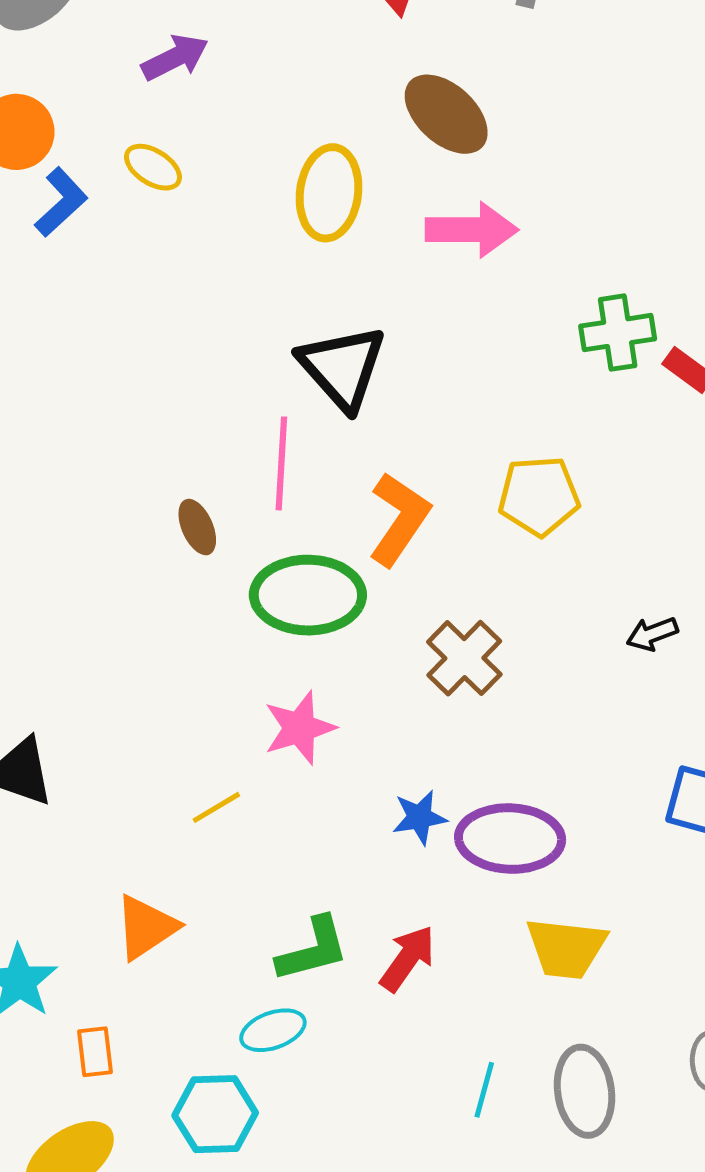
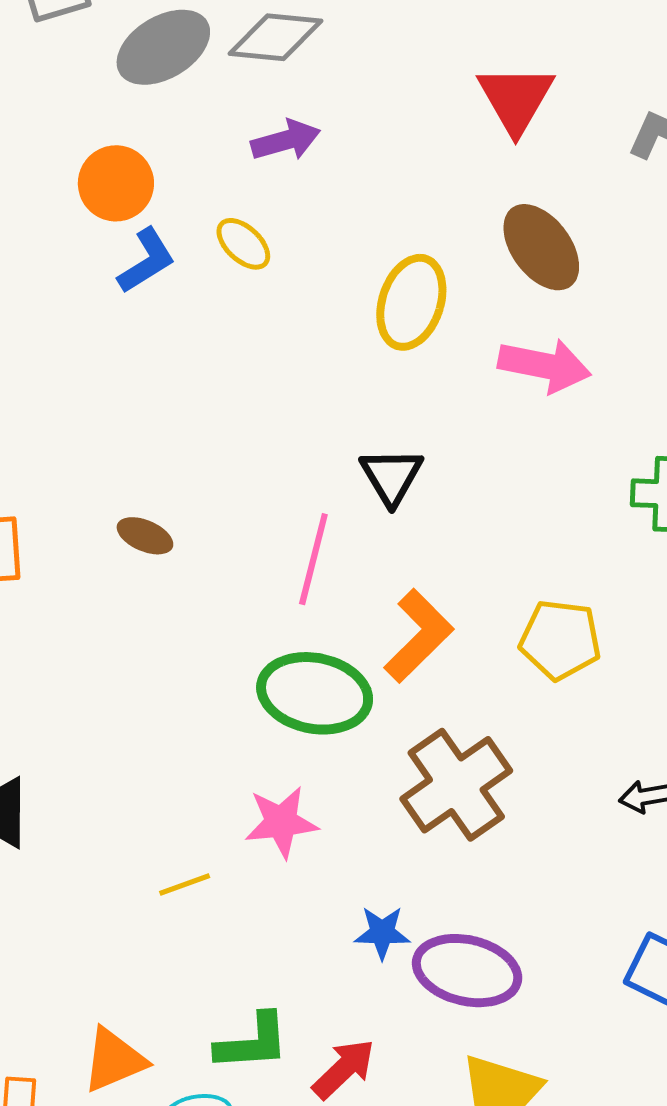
black triangle: (342, 367) -> (391, 476), size x0.7
brown ellipse: (197, 527) -> (145, 536), moved, turned -54
brown cross: (464, 658) -> (456, 785), size x1.4
orange triangle: (146, 927) -> (114, 1060), moved

